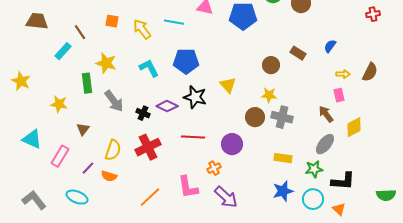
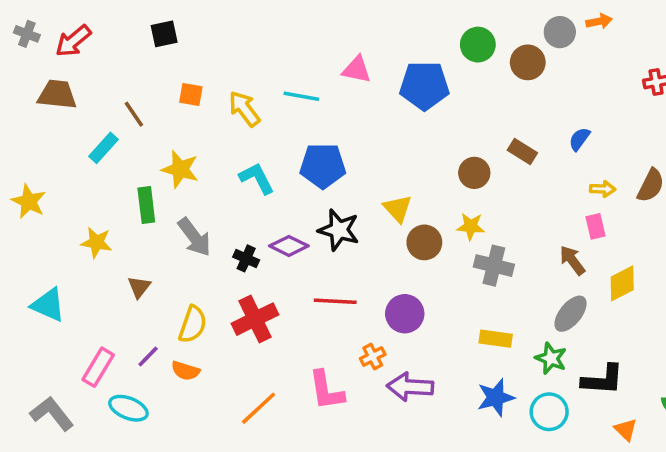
brown circle: (255, 117) -> (424, 242), moved
pink rectangle: (60, 156) -> (98, 367), moved
green star: (314, 169) -> (551, 358), turned 30
purple arrow: (226, 197) -> (410, 387), moved, turned 140
orange triangle: (339, 209) -> (626, 430), moved

